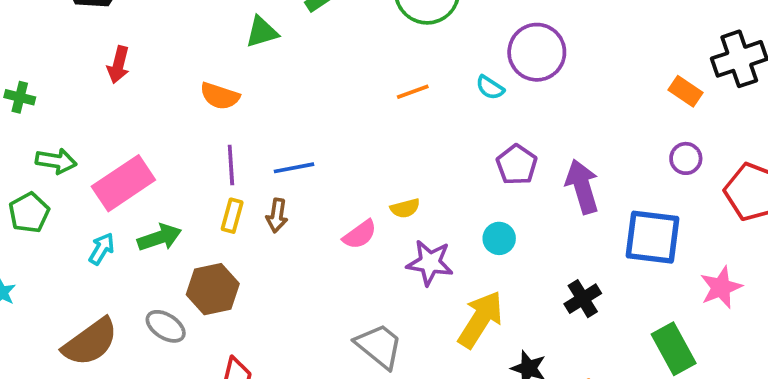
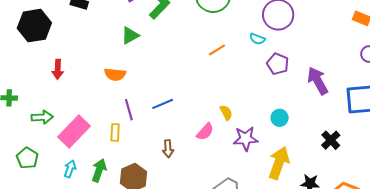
green arrow: (56, 161) -> (42, 117), moved
purple pentagon: (517, 165) -> (278, 64), moved
yellow semicircle: (405, 208) -> (226, 113), turned -91
yellow rectangle: (232, 216) -> (115, 132), moved
brown arrow: (277, 216) -> (168, 149), moved
green arrow: (159, 238) -> (99, 170), moved, turned -40

